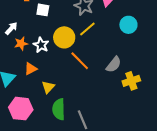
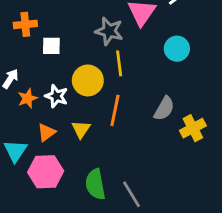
yellow line: (87, 29) -> (119, 63), turned -48
orange line: (80, 61) -> (115, 110), turned 65
yellow triangle: (48, 87) -> (81, 129), moved
pink hexagon: (21, 109) -> (46, 172), moved

